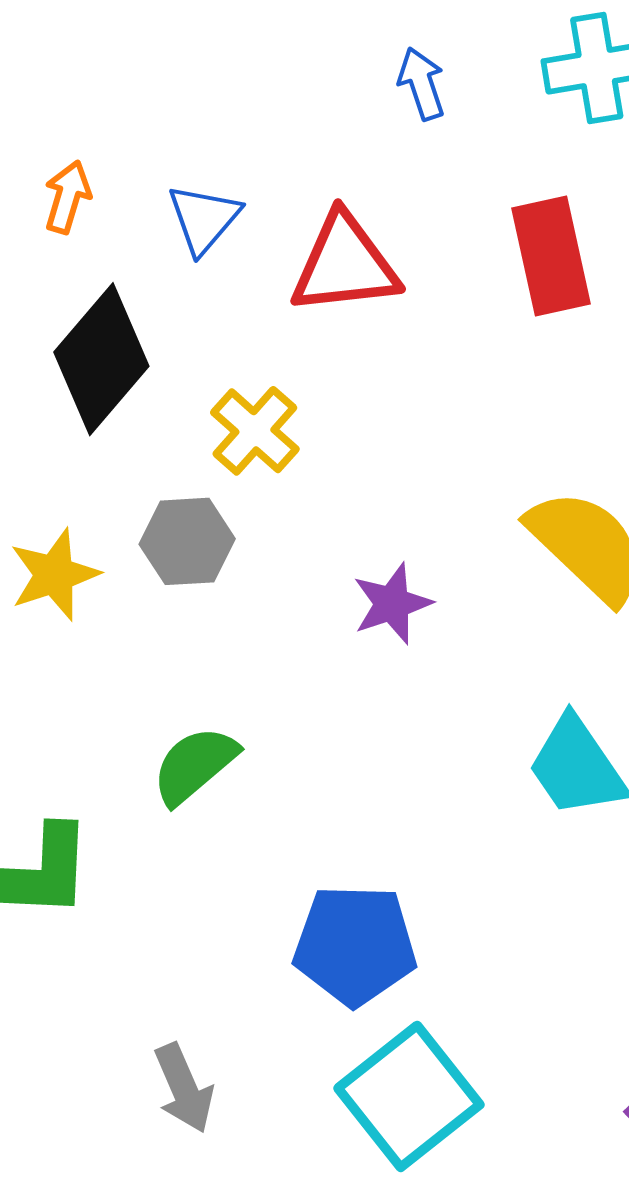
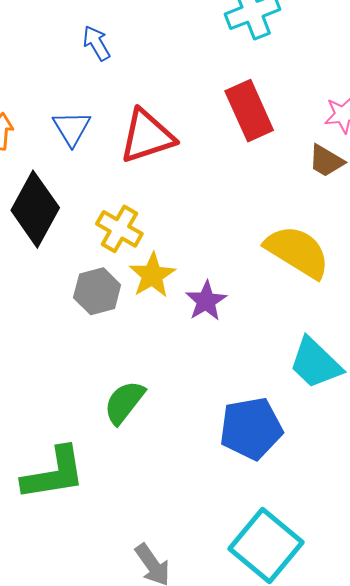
blue arrow: (422, 84) -> (96, 43), moved
yellow star: (54, 575) -> (152, 275), moved
blue pentagon: (355, 945) -> (251, 428), moved

